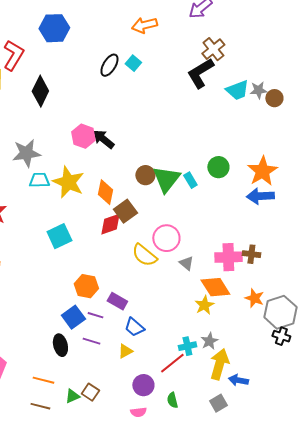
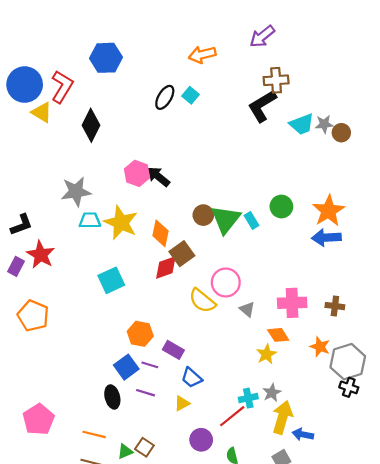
brown cross: (213, 49) -> (276, 80), turned 35
brown cross: (251, 254) -> (335, 306), moved
orange diamond: (215, 287) -> (278, 335), size x0.7

